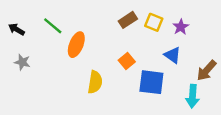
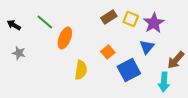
purple star: (181, 27) -> (154, 23), size x1.5
blue triangle: (173, 55) -> (147, 47), turned 35
blue square: (151, 82) -> (129, 70), turned -35

